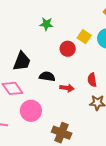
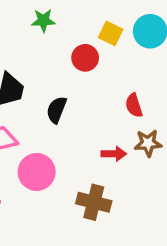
black semicircle: (47, 76) -> (57, 110), turned -70
red arrow: (67, 88) -> (114, 154), moved

